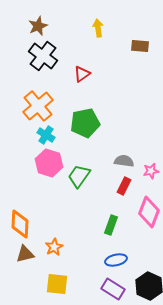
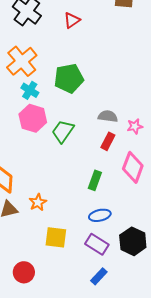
red triangle: (82, 74) -> (72, 20), moved
yellow square: (57, 284) -> (56, 237), moved

